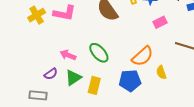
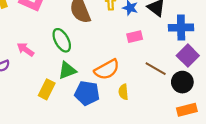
green ellipse: (99, 53) -> (62, 40), moved
green triangle: (73, 78) -> (67, 70), moved

